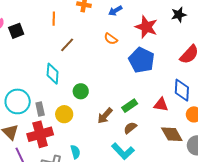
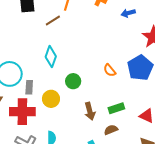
orange semicircle: (111, 39) -> (110, 70), moved
brown line: (67, 45) -> (53, 21), moved
brown arrow: (105, 116) -> (90, 111), turned -72

